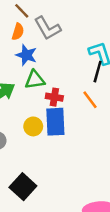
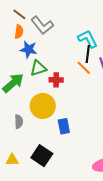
orange line: (90, 100) -> (84, 68), moved
blue rectangle: (55, 122) -> (64, 126), moved, size x0.7
yellow circle: (33, 126) -> (43, 106), size x1.6

